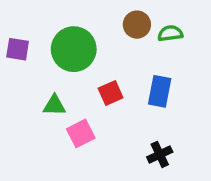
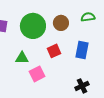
brown circle: (137, 25) -> (61, 23), moved

